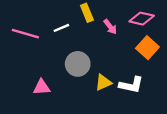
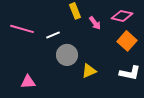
white line: (61, 28) -> (53, 35), moved
white L-shape: (131, 85) -> (130, 73), moved
pink triangle: (42, 87) -> (28, 82), moved

